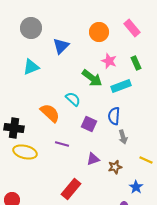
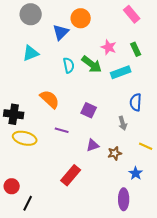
orange circle: (99, 32) -> (81, 18), moved
cyan semicircle: (73, 99) -> (69, 65), moved, turned 35
blue semicircle: (114, 116) -> (136, 102), moved

